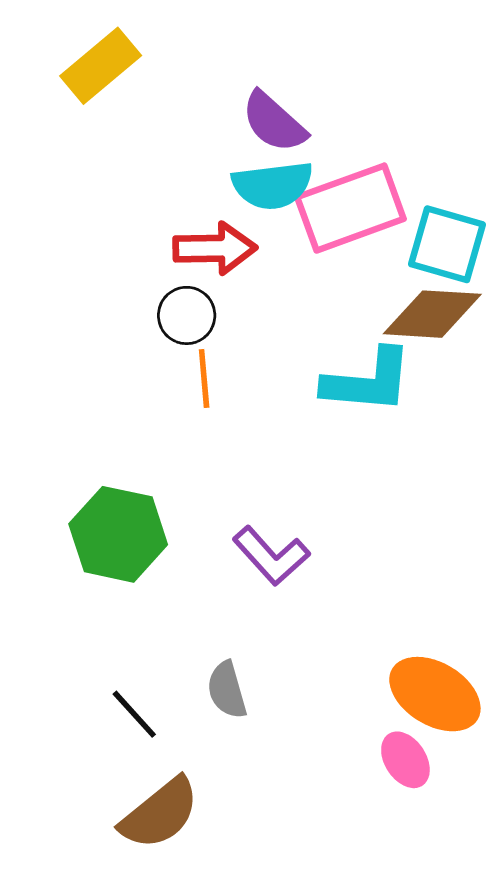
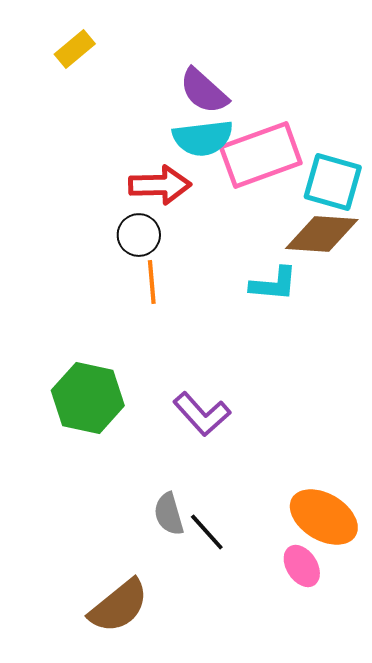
yellow rectangle: (101, 66) -> (75, 49), size x0.7
cyan L-shape: (368, 381) -> (274, 284), size x0.7
black line: (134, 714) -> (207, 532), moved

